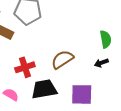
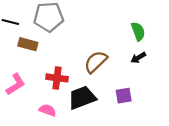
red cross: (25, 67) -> (57, 78), turned 36
purple square: (82, 94) -> (124, 96), size x0.7

